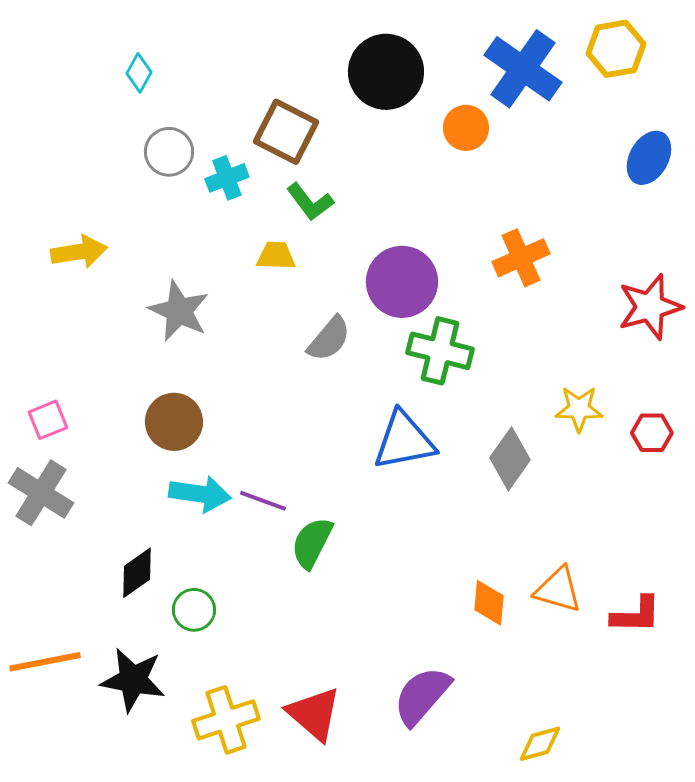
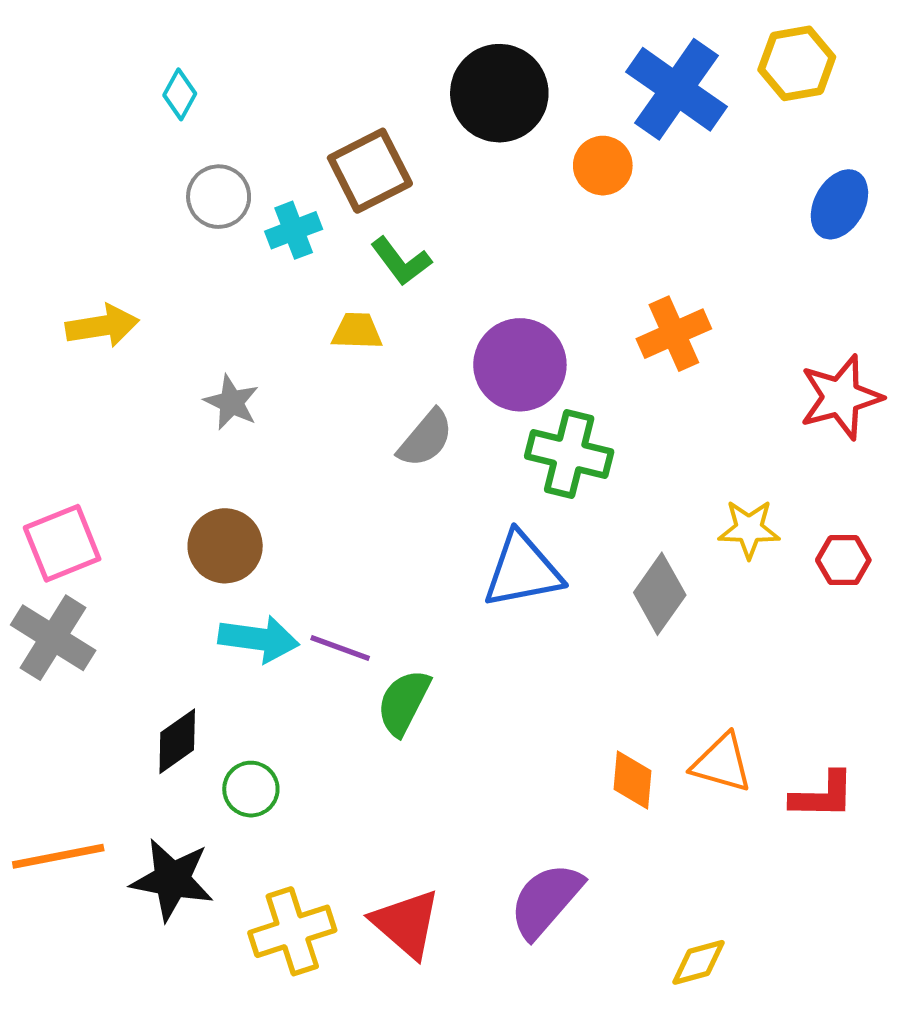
brown square: (286, 132) -> (370, 171), turned 36
gray star: (179, 311) -> (232, 402), size x0.7
pink square: (48, 420) -> (62, 543), size x1.5

